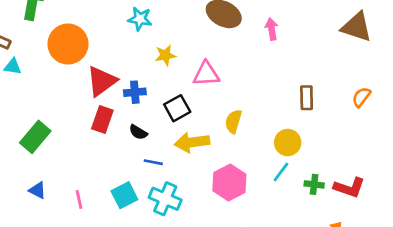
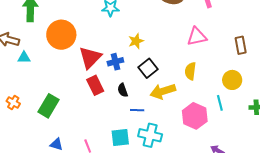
yellow star: (165, 55) -> (136, 41), moved
pink triangle: (206, 74) -> (197, 37), moved
red rectangle: (102, 119) -> (95, 85), turned -36
black semicircle: (138, 132) -> (123, 90), turned 48
cyan line: (281, 172) -> (220, 103), moved, turned -42
cyan square: (124, 195) -> (120, 138), turned 30

